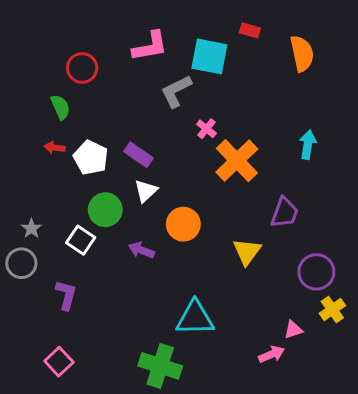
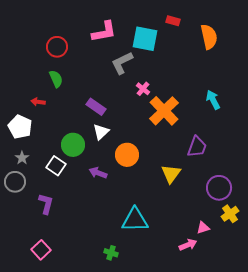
green semicircle: (60, 107) -> (56, 79), moved
cyan arrow: (308, 145) -> (213, 100), turned -36
white pentagon: (91, 158) -> (20, 127), moved
green cross: (160, 366) -> (111, 253), size x0.5

